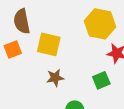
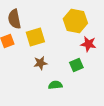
yellow square: (49, 44) -> (35, 37), turned -30

